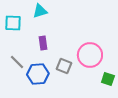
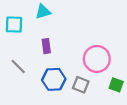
gray square: (64, 66) -> (81, 85), moved
blue hexagon: (38, 74) -> (54, 79), moved

